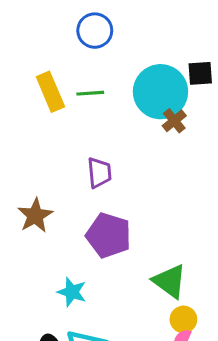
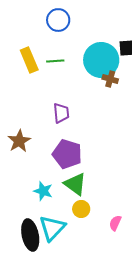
brown cross: (174, 121) -> (110, 79), turned -35
green triangle: (170, 281) -> (75, 184), moved
yellow circle: (183, 319) -> (81, 209), moved

